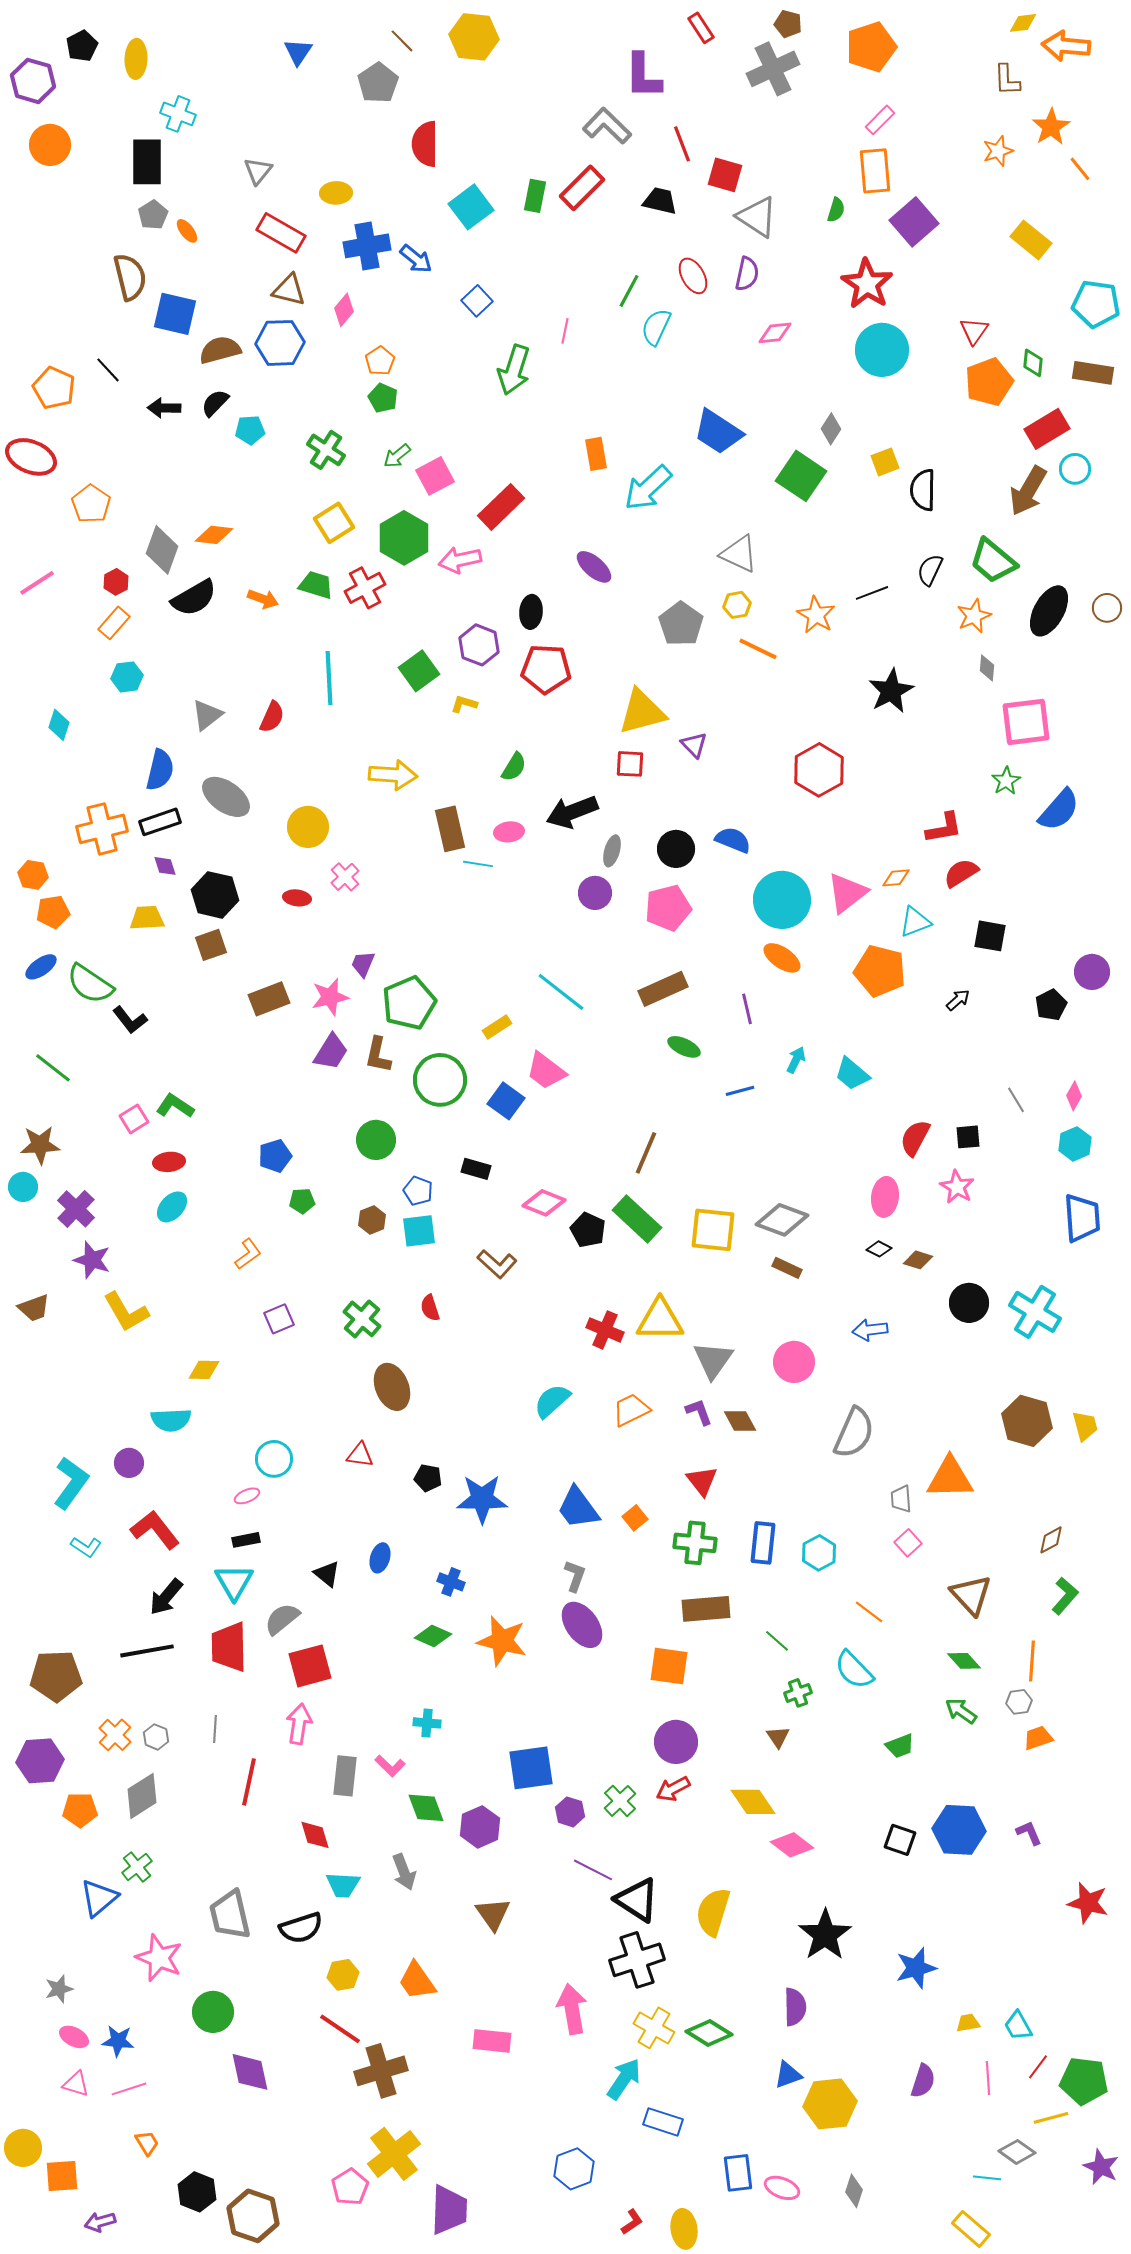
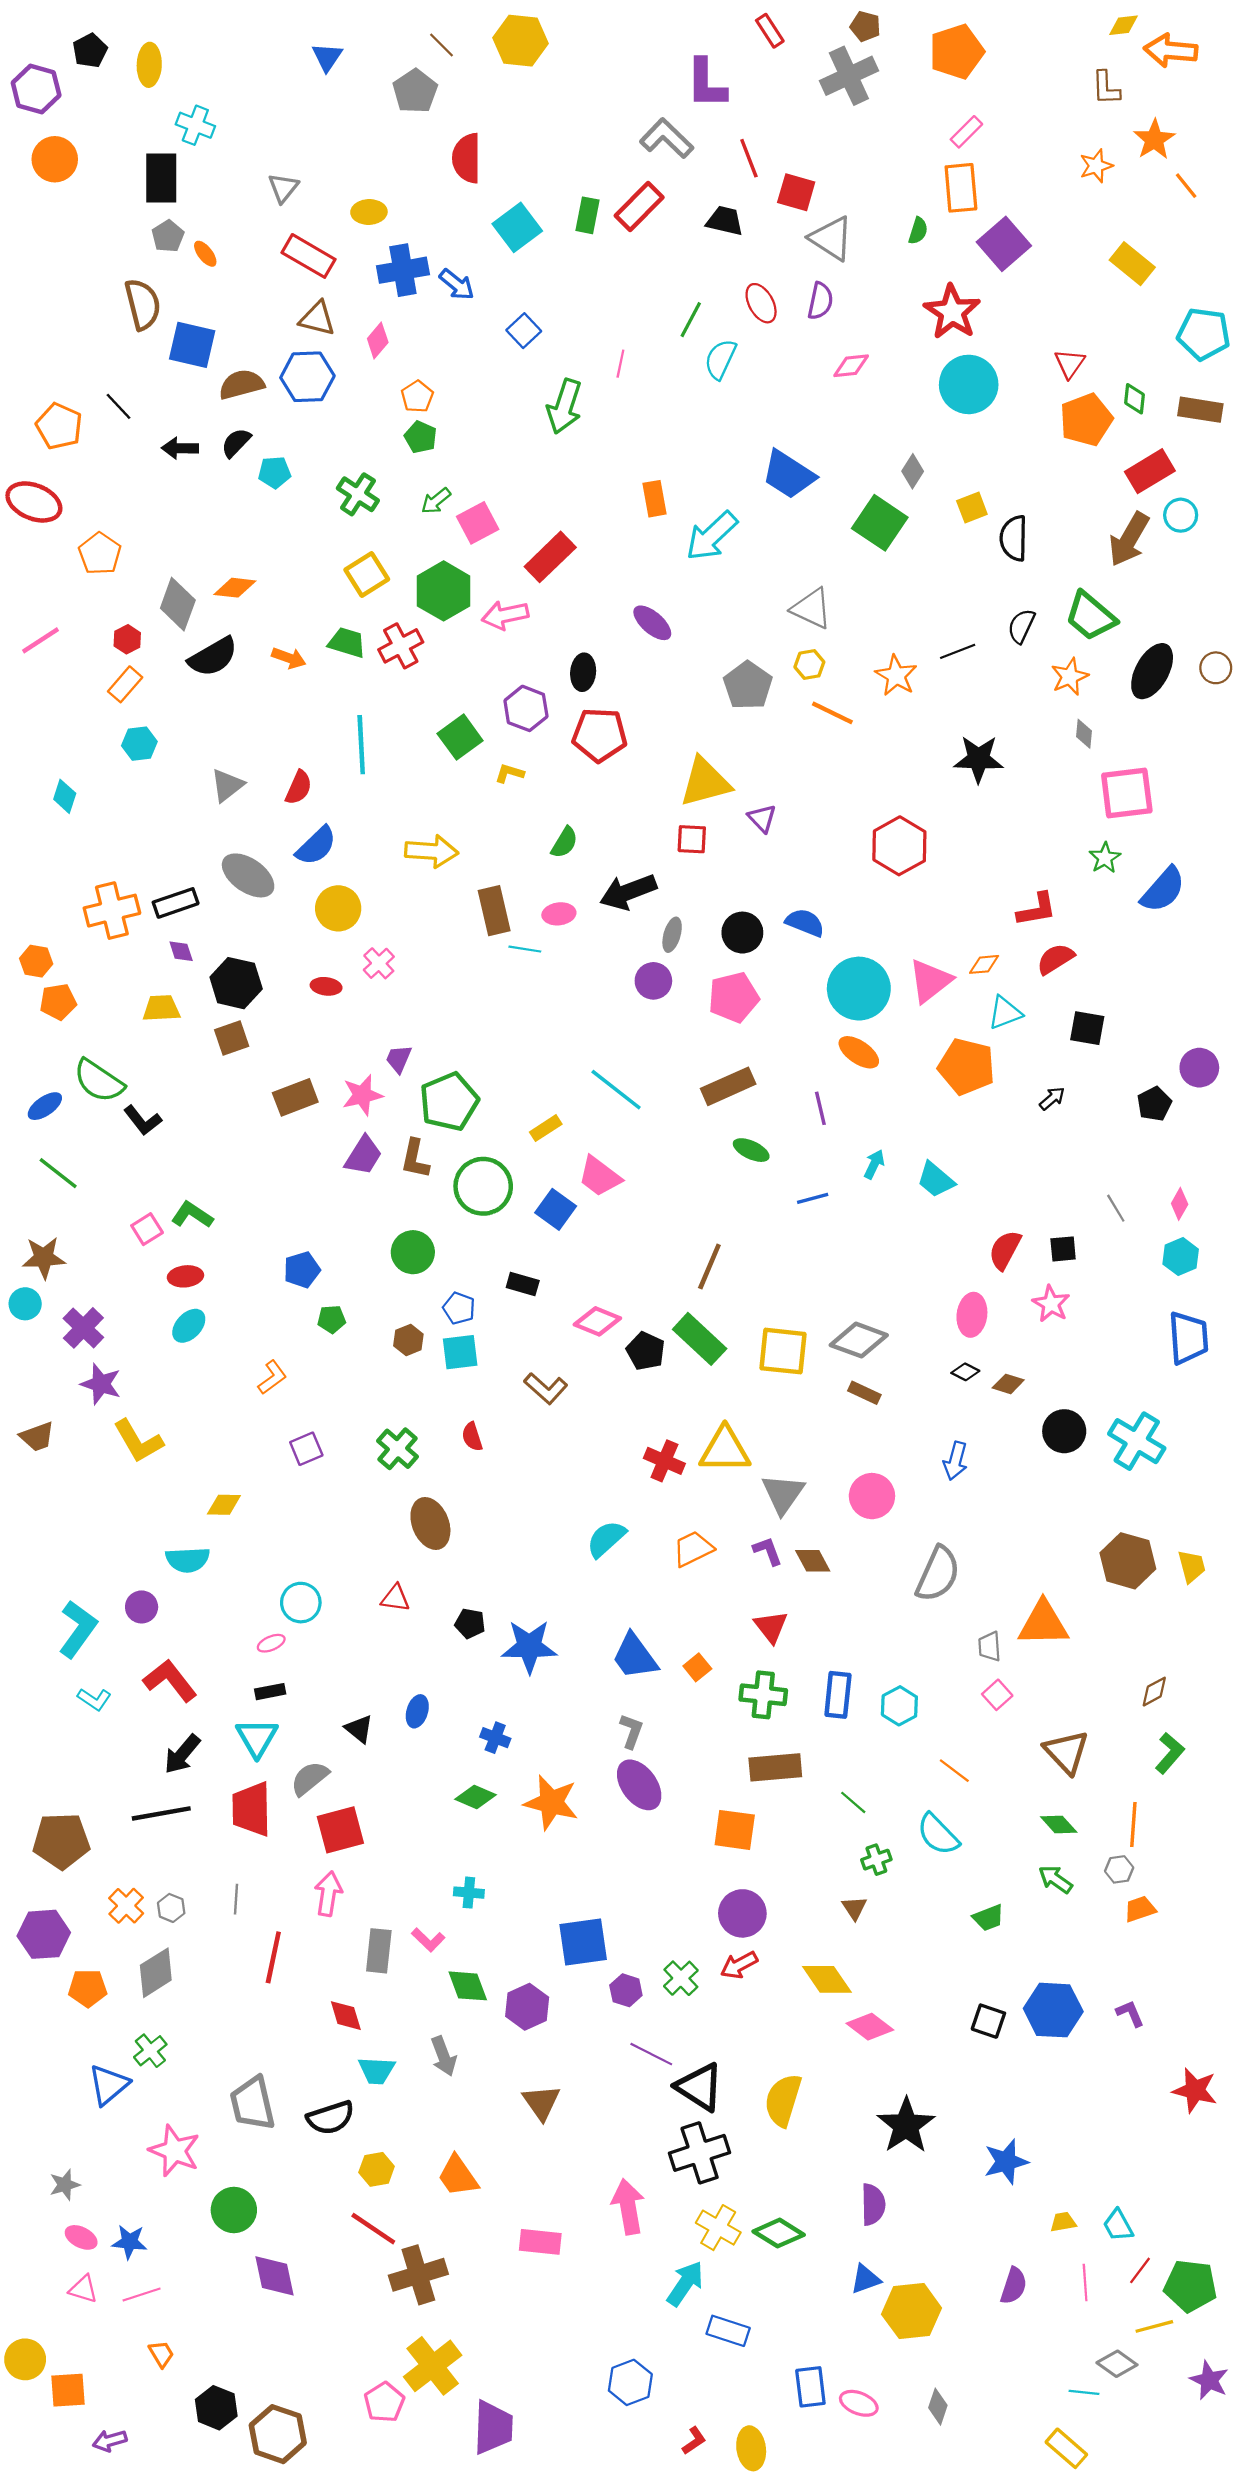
black star: (891, 691) -> (979, 759), turned 30
blue semicircle: (160, 770) -> (316, 846), moved, turned 33
blue ellipse: (41, 967) -> (45, 1106), moved
blue arrow: (870, 1330) -> (955, 1461), turned -68

